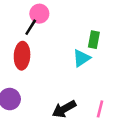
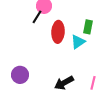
red ellipse: (22, 56) -> (58, 32), moved

